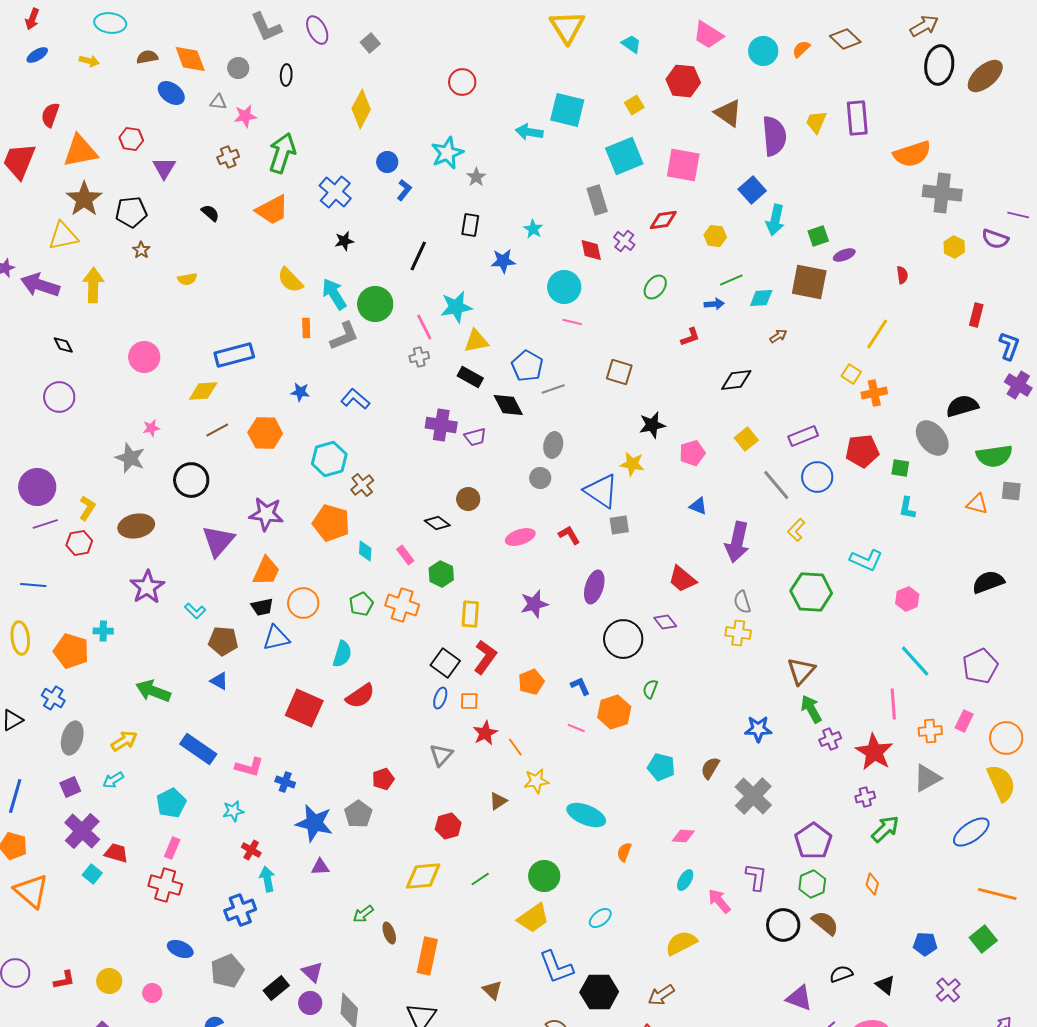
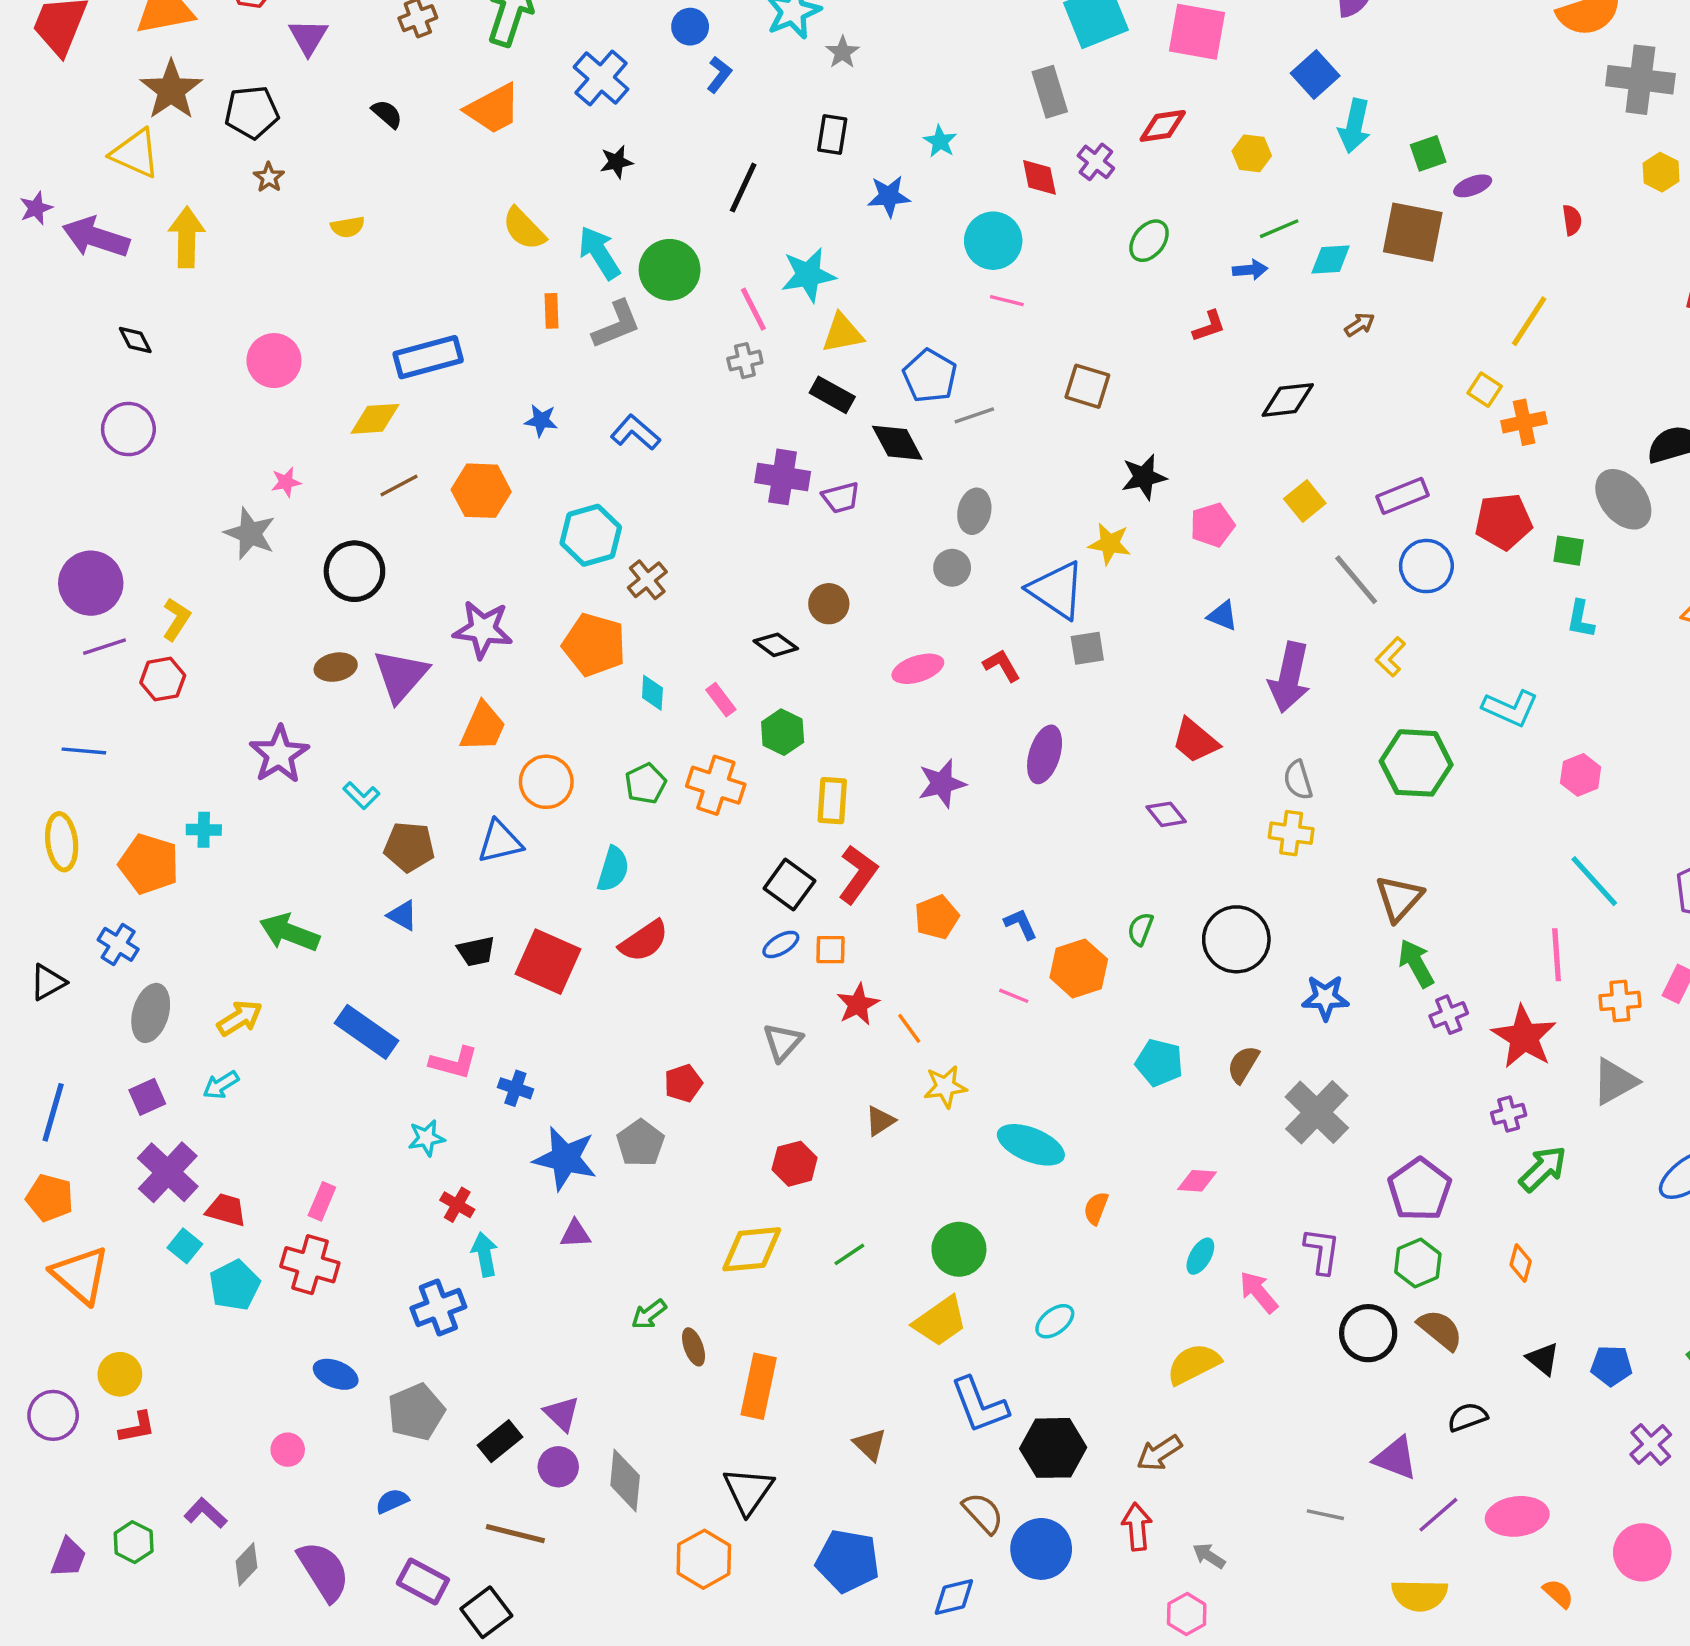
yellow triangle: (63, 236) -> (135, 153), turned 36
brown ellipse: (136, 526) -> (336, 667), moved, size x0.7
black trapezoid: (262, 607) -> (476, 951), moved
black circle: (623, 639) -> (1236, 939), moved
blue ellipse: (440, 698) -> (781, 944), turned 40
cyan pentagon: (171, 803) -> (235, 1285), moved
yellow circle: (109, 981) -> (120, 1374), moved
black triangle: (885, 985) -> (1543, 1359), moved

